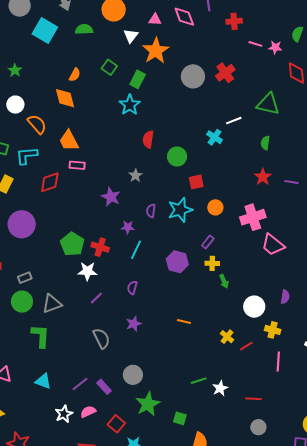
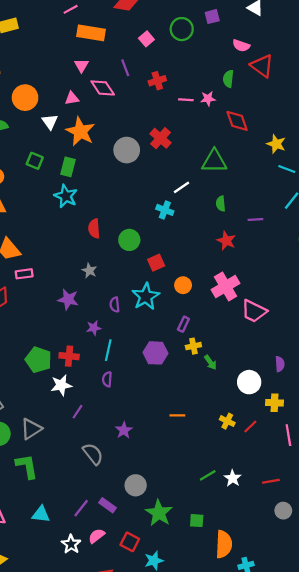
purple line: (291, 182) -> (255, 220), moved
purple semicircle: (132, 288) -> (107, 379), moved

